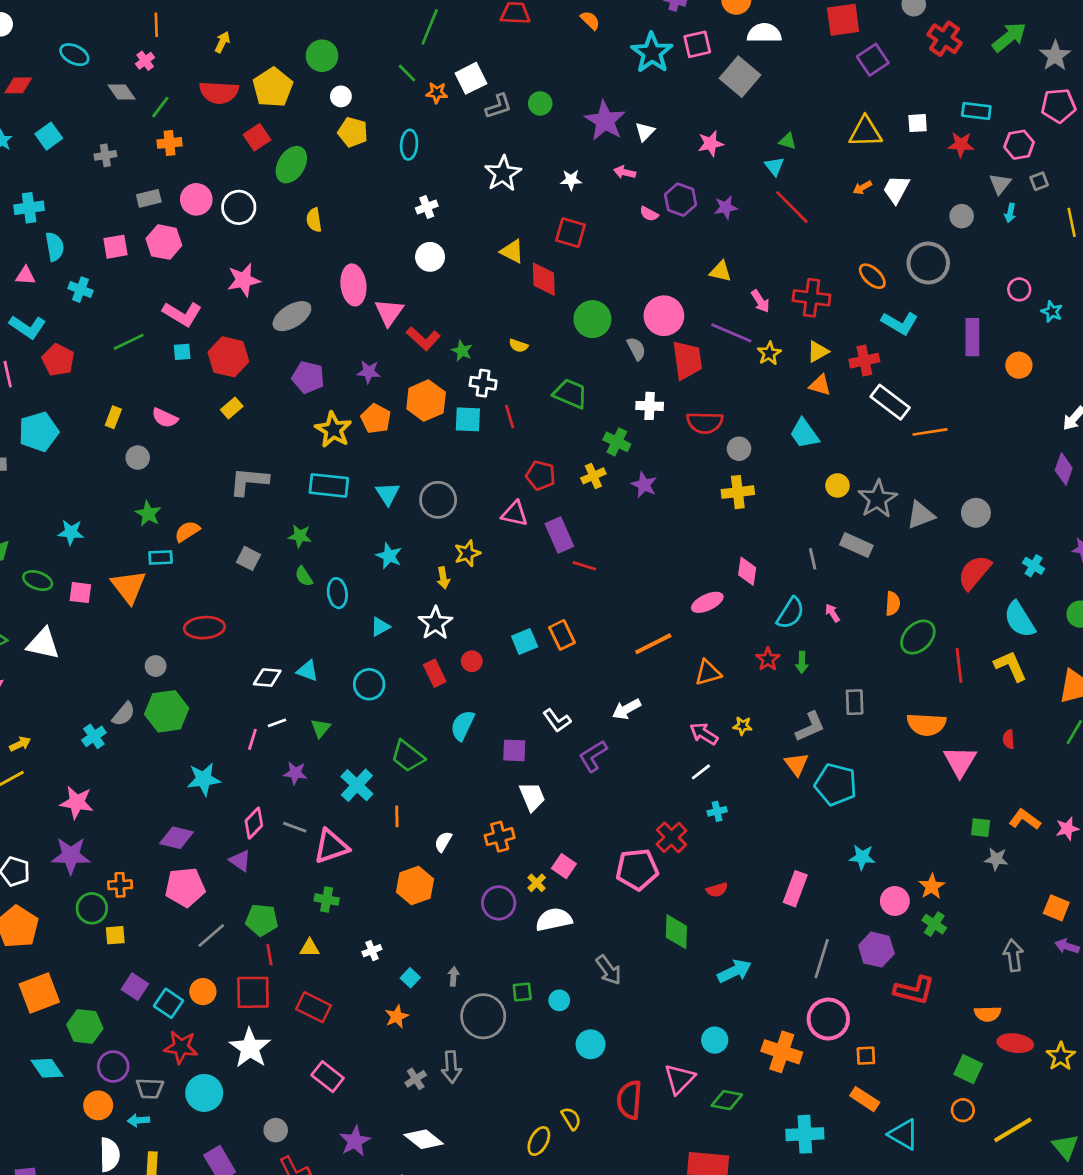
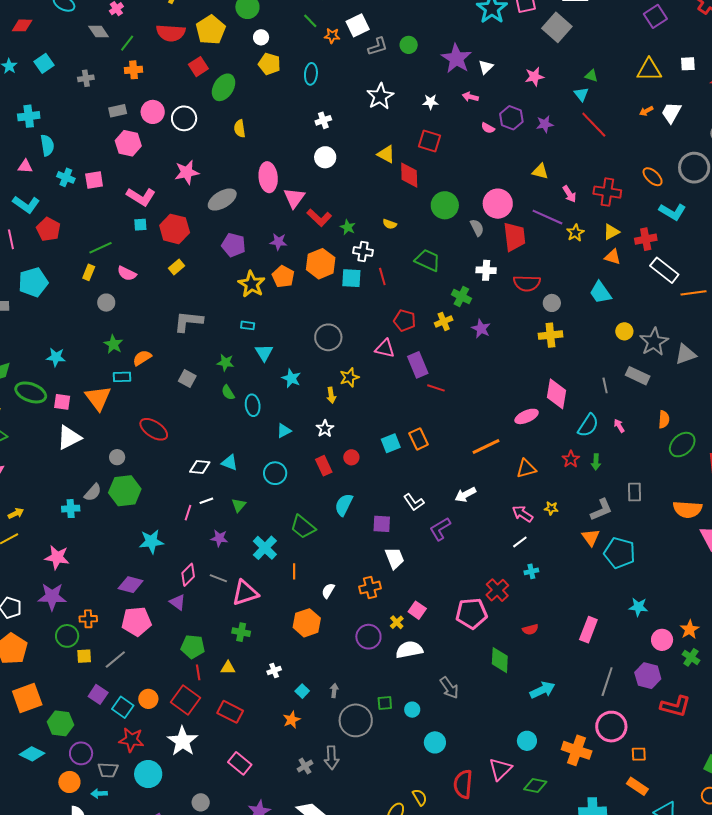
pink square: (116, 247) -> (94, 180), moved
green line: (129, 342) -> (100, 248), moved
cyan rectangle: (329, 485) -> (248, 325), size x0.5
cyan triangle: (388, 494) -> (264, 353), moved
pink diamond: (747, 571) -> (556, 394), size x1.4
green ellipse: (38, 581) -> (31, 392), size x1.4
white star: (435, 623) -> (325, 429), size x0.7
red ellipse: (204, 628) -> (154, 429), turned 36
white triangle: (43, 644) -> (69, 438), moved, turned -40
cyan cross: (94, 736) -> (71, 509), turned 30
gray line: (211, 936) -> (115, 660), moved
red square: (253, 992) -> (185, 700), turned 36
cyan diamond: (47, 1068) -> (32, 754), turned -30

